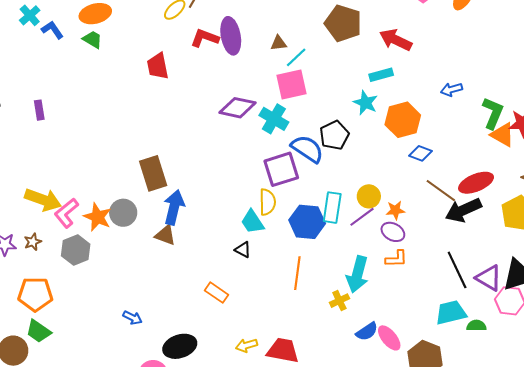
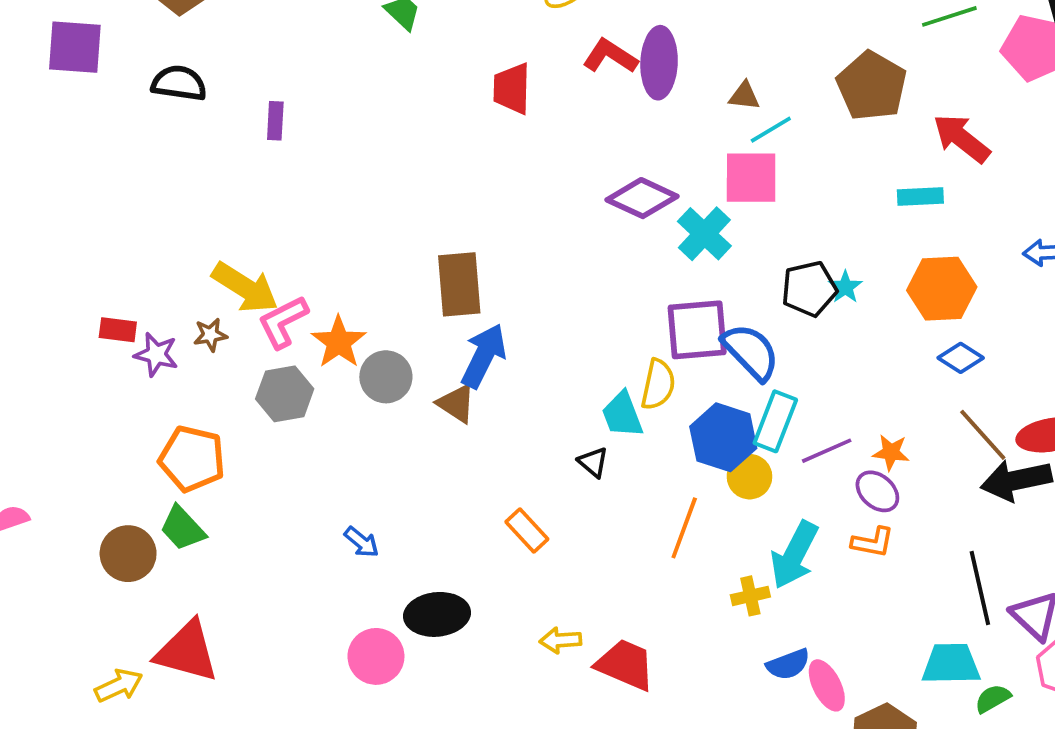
cyan star: (365, 103) -> (845, 287), moved, size x0.7
blue semicircle: (307, 149) -> (751, 352), moved
yellow circle: (369, 196) -> (749, 477), moved
gray circle: (123, 213) -> (386, 377), moved
brown star: (33, 242) -> (210, 335), moved
green semicircle: (476, 326) -> (993, 698), turned -42

